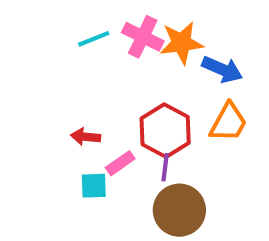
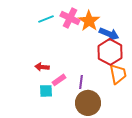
orange star: (181, 43) -> (89, 21), turned -30
orange trapezoid: (228, 122) -> (118, 74), moved, turned -40
red hexagon: (165, 131) -> (110, 52), moved

